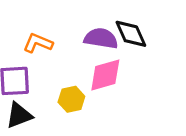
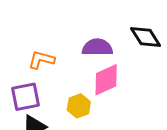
black diamond: (131, 34) -> (146, 37), moved

